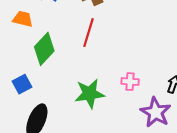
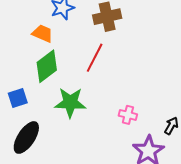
orange trapezoid: (23, 19) -> (43, 33), moved
green star: (90, 94) -> (70, 102), moved

